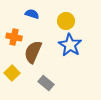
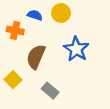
yellow circle: (66, 21) -> (61, 13), moved
orange cross: (14, 37) -> (15, 30), moved

